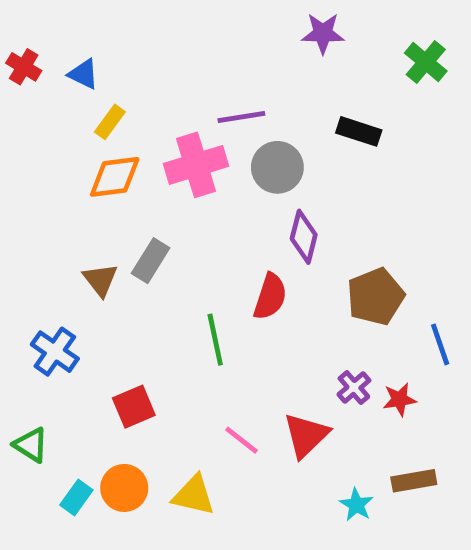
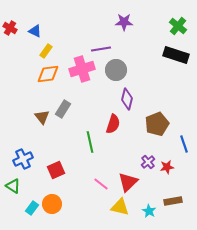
purple star: (323, 33) -> (124, 22), moved
black rectangle: (359, 131) -> (176, 55), moved, size x1.4
blue cross: (55, 352) -> (23, 159), moved, turned 30
yellow triangle: (194, 495) -> (120, 207), moved

